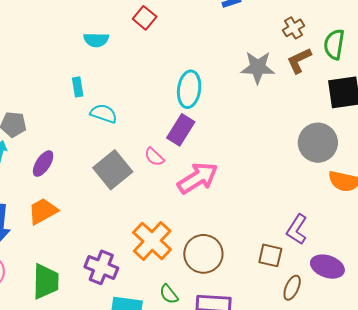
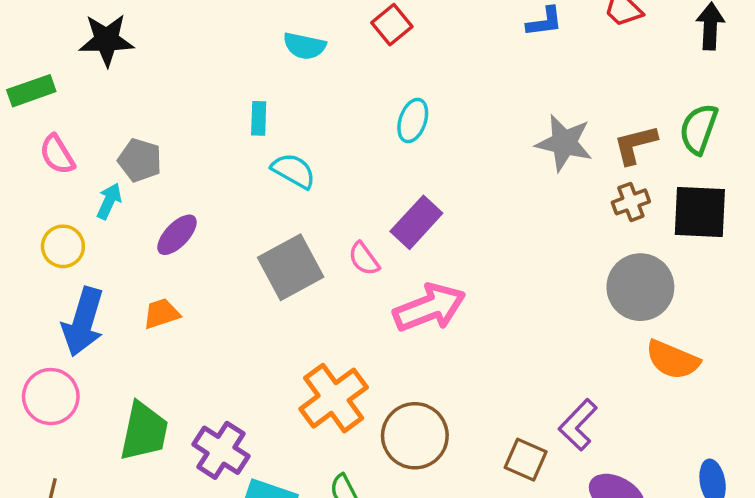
brown cross: (293, 28) -> (631, 202), moved
cyan ellipse: (189, 89) -> (413, 121), moved, size x0.7
orange trapezoid: (43, 211) -> (161, 314), size x0.7
purple cross: (101, 267) -> (221, 450), moved

